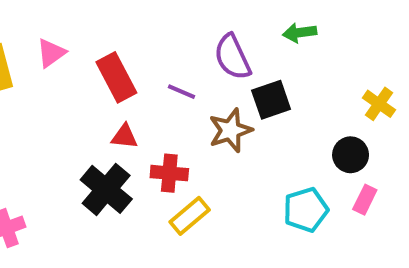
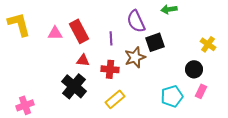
pink triangle: (51, 53) -> (55, 33), moved, turned 35
purple line: (182, 92) -> (111, 38), turned 64
red cross: (169, 173) -> (110, 69), moved

